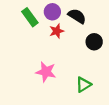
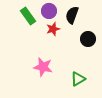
black semicircle: (77, 16) -> (72, 15), turned -102

